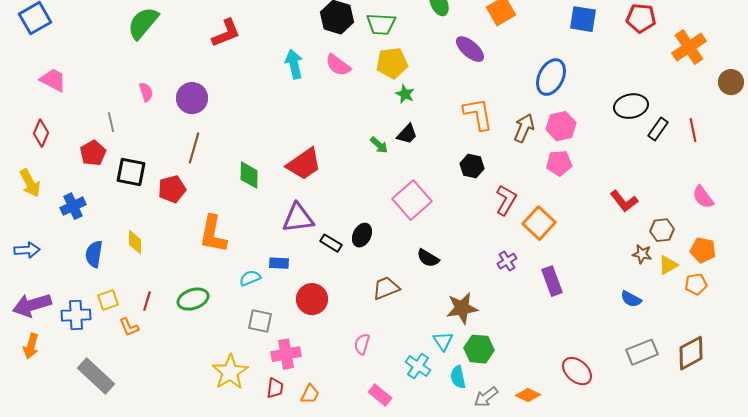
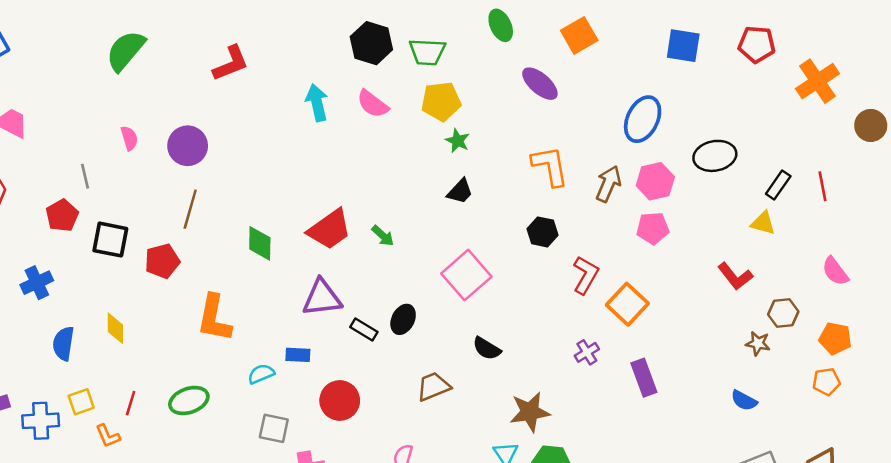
black ellipse: (631, 106) -> (715, 156), moved
green arrow: (379, 145) -> (383, 236), moved
yellow triangle: (668, 265) -> (763, 223), moved, turned 45

